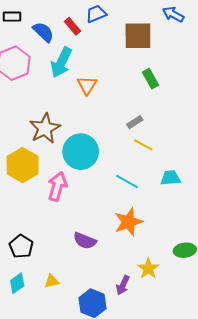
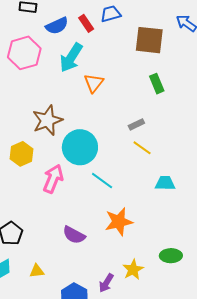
blue semicircle: (43, 32) -> (57, 26), turned 105
yellow hexagon: (23, 165) -> (21, 154), size x0.7
cyan line: (127, 181) -> (102, 181), moved

